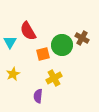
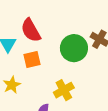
orange square: (43, 54) -> (32, 60), moved

